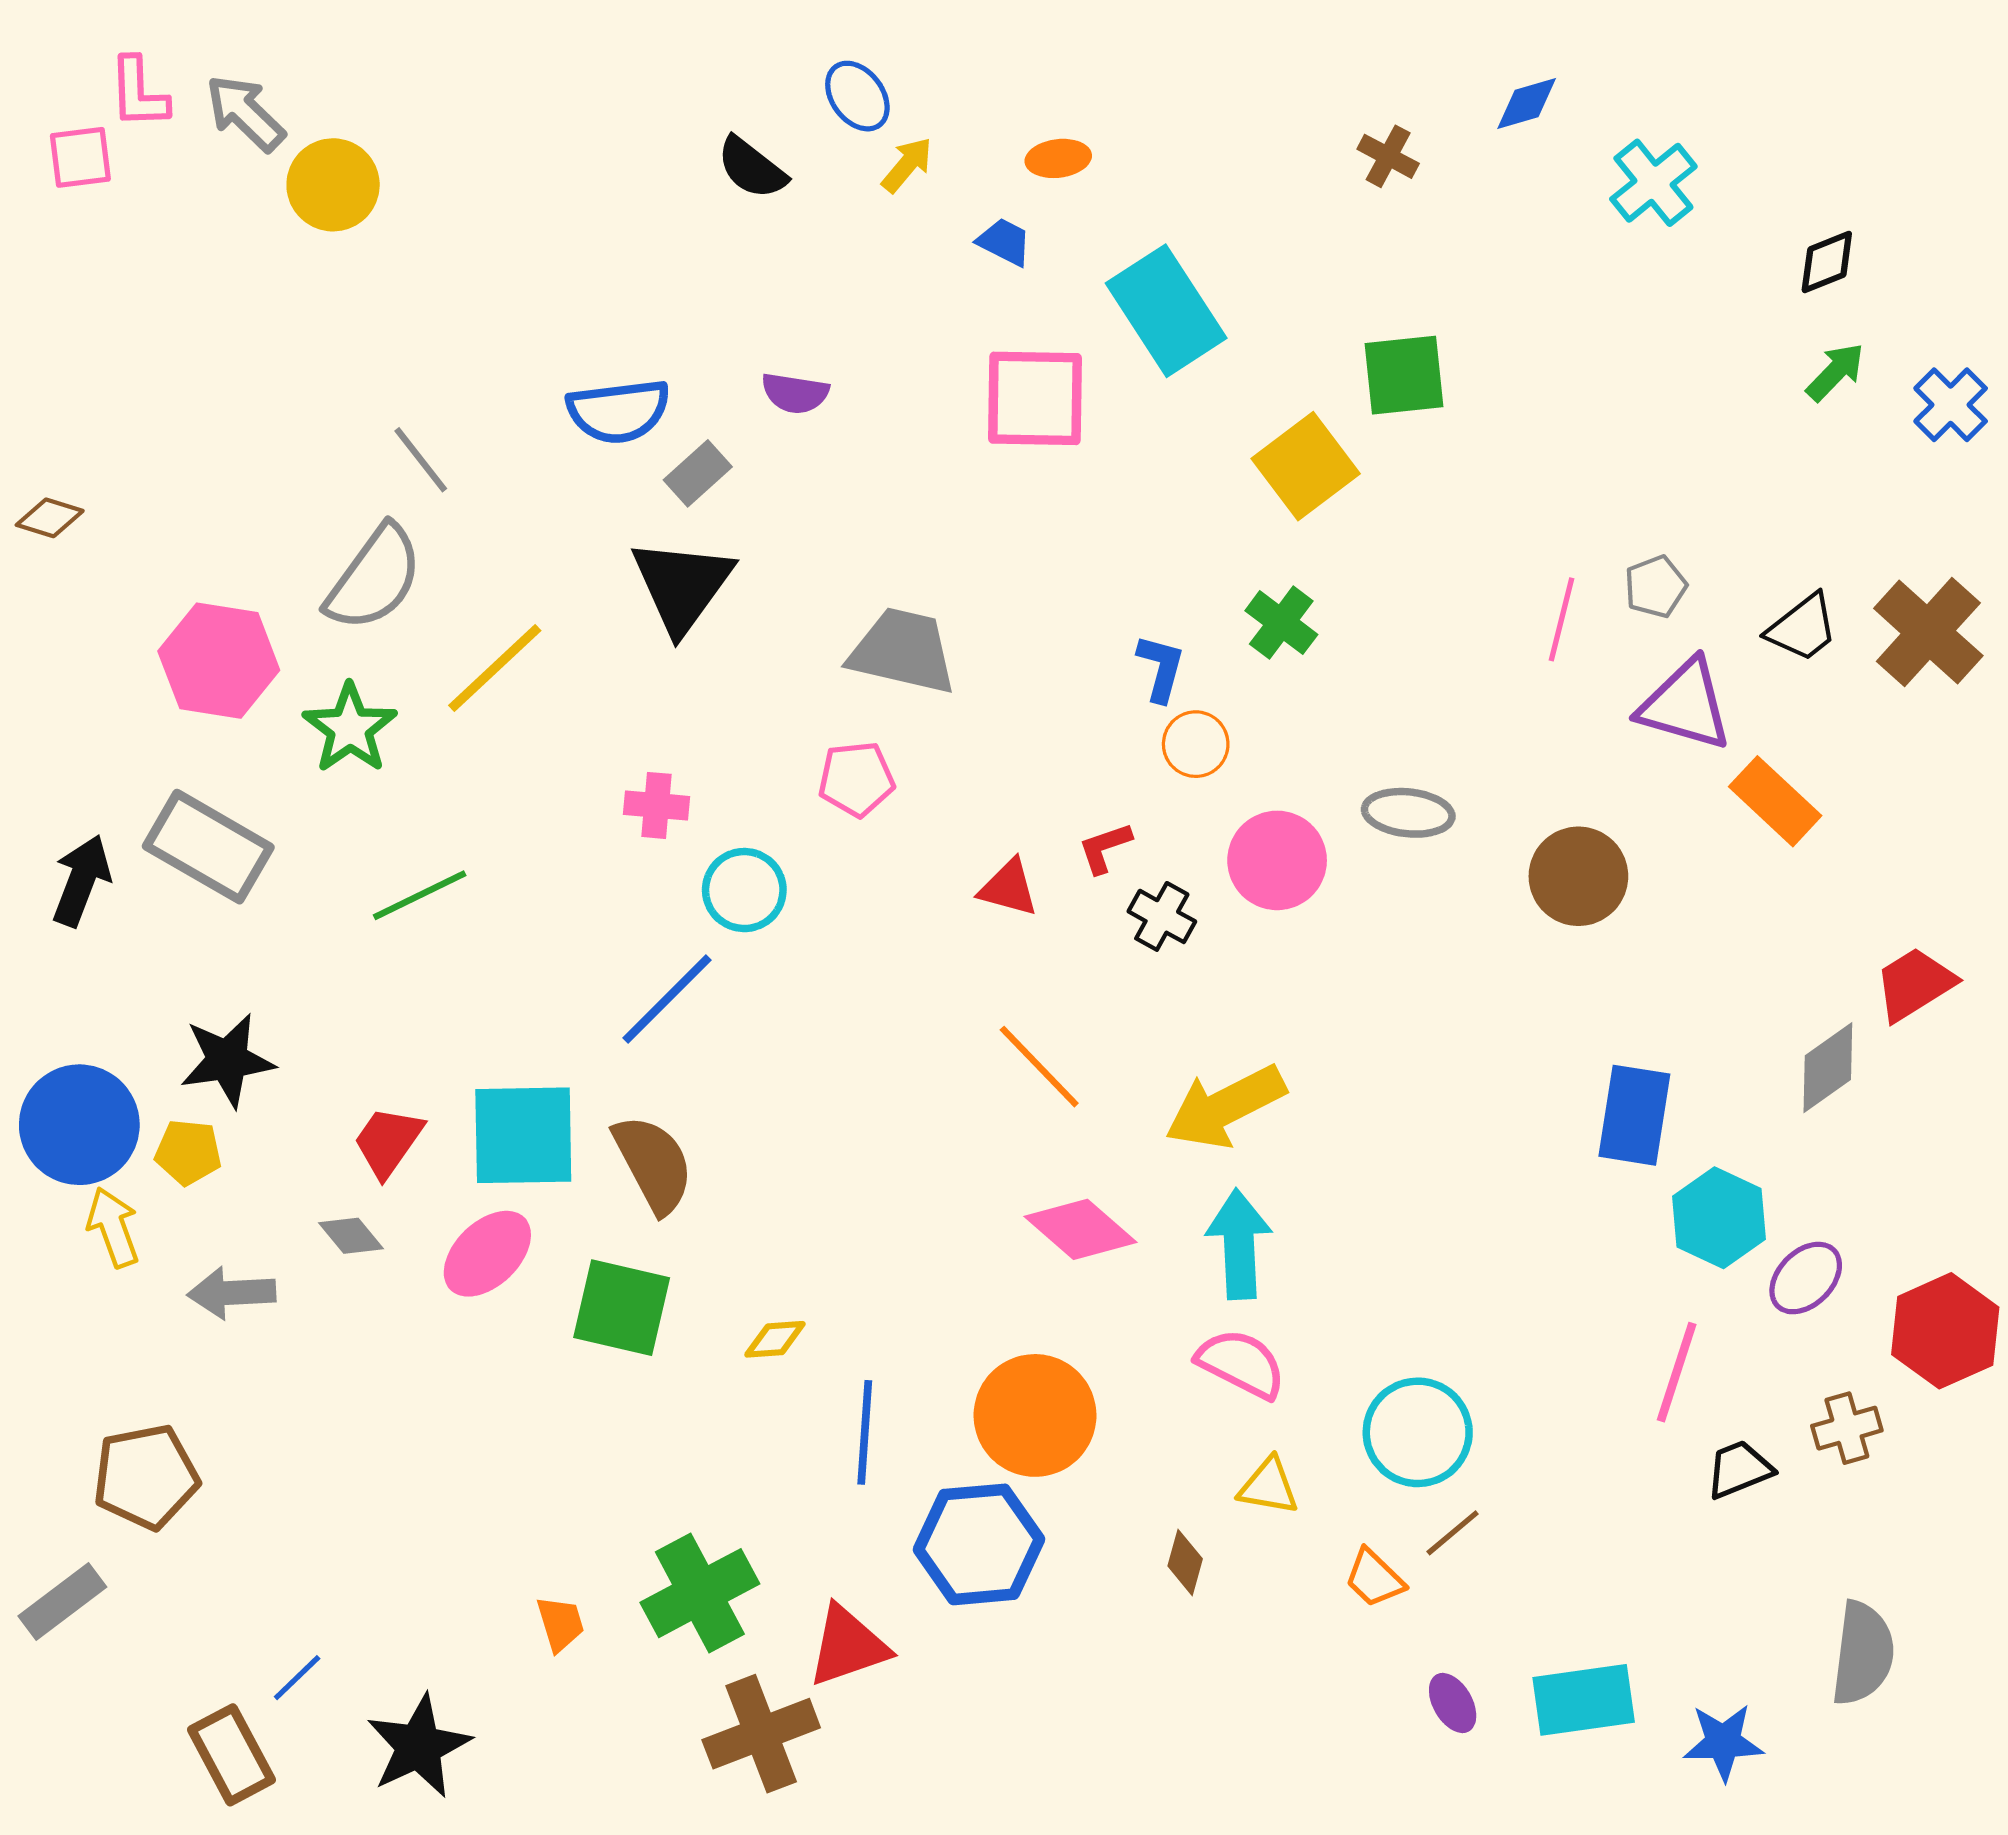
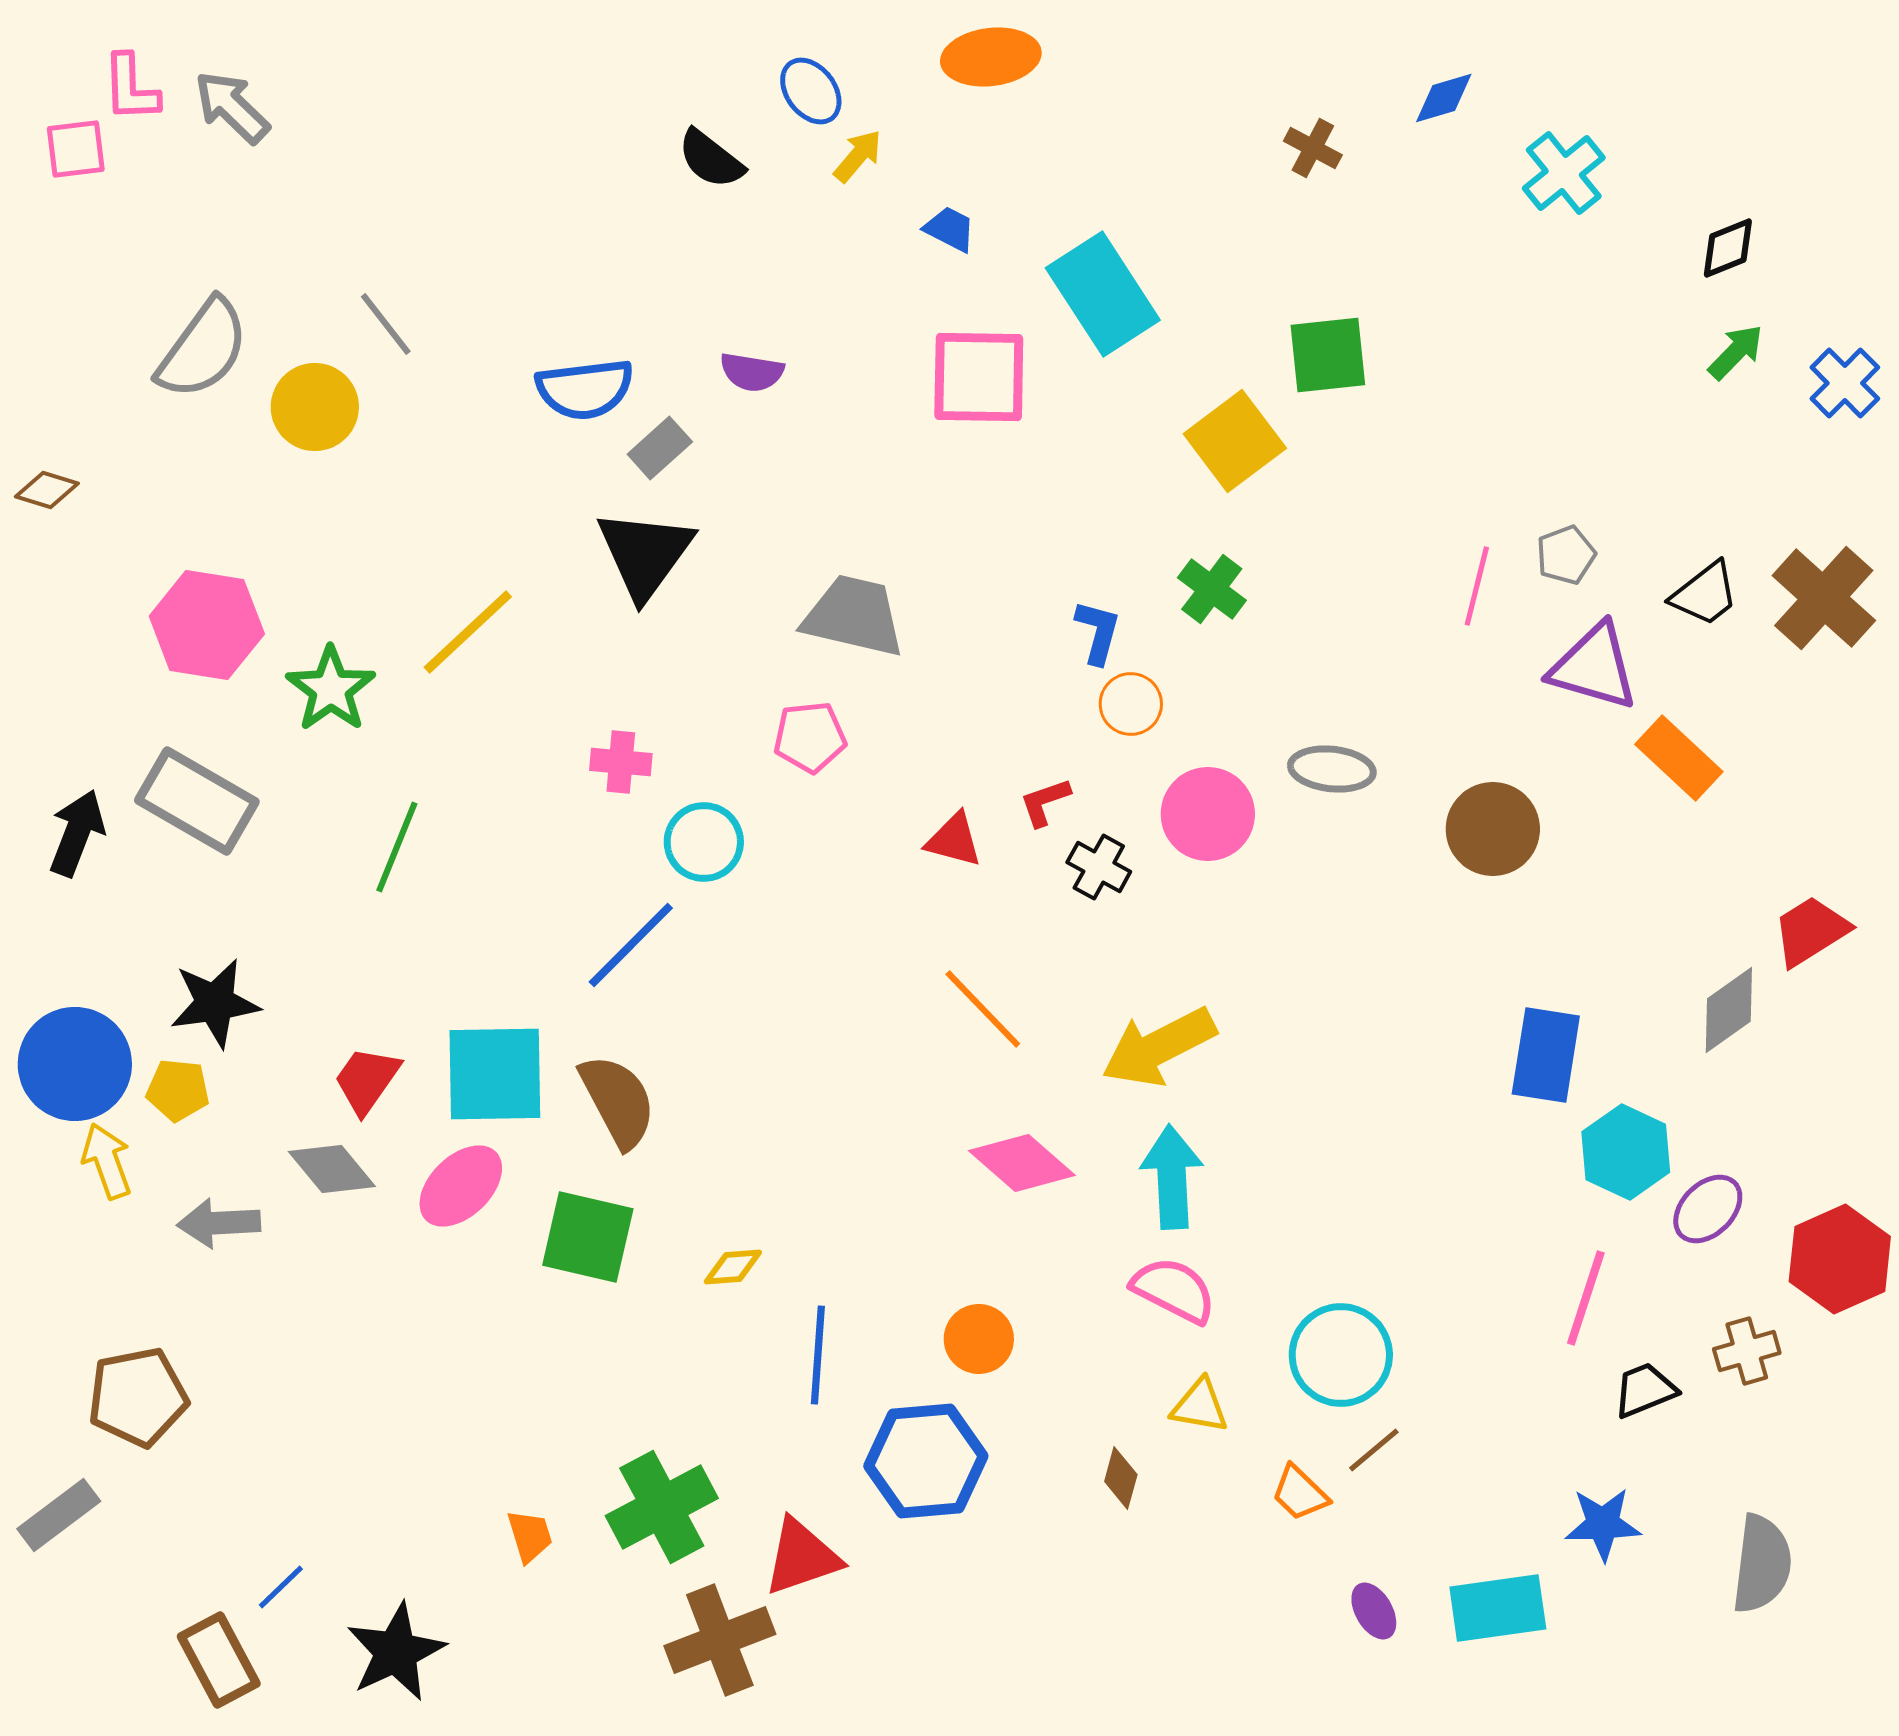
orange ellipse: (1058, 158) -> (991, 57), moved, size x1.6
yellow circle: (333, 185) -> (315, 407), moved
gray line: (421, 460) -> (386, 324), moved
gray semicircle: (374, 578) -> (203, 349), moved
green line: (420, 895) -> (397, 847), turned -42
gray diamond: (351, 1236) -> (332, 1169), size x1.4
orange circle: (1035, 1415) -> (979, 1339), size x0.6
blue star: (1723, 1742) -> (1603, 1524), moved

